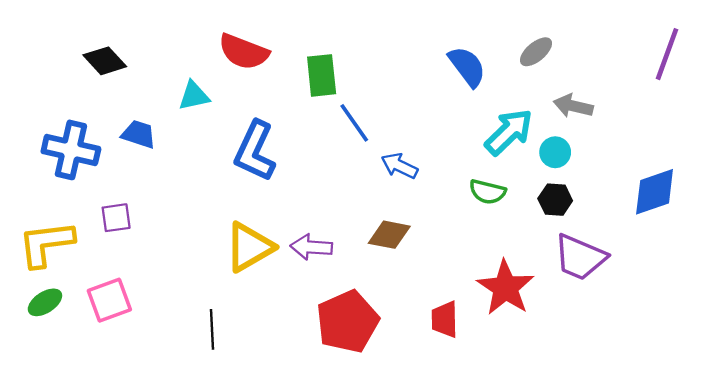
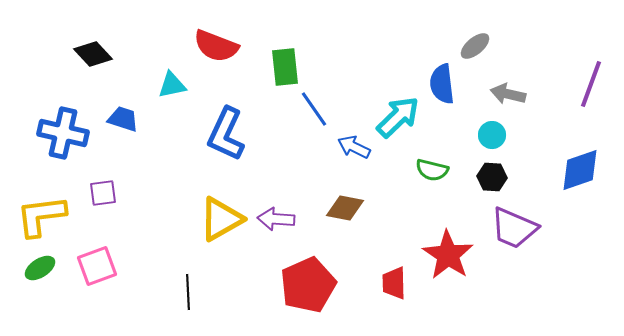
purple line: (667, 54) -> (591, 84), moved
blue semicircle: (467, 66) -> (442, 84), moved, turned -150
cyan arrow: (509, 132) -> (398, 117), moved

